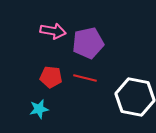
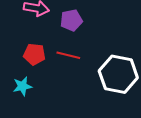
purple pentagon: (88, 43) -> (71, 20), size x0.7

